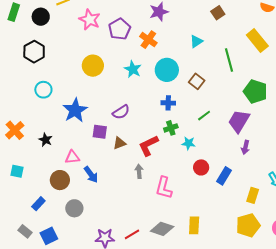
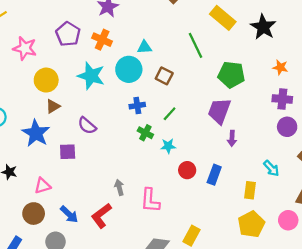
pink star: (90, 20) -> (25, 48), moved
cyan triangle: (196, 41) -> (144, 47), moved, turned 40
cyan star: (133, 69) -> (91, 76), size x1.4
purple semicircle: (121, 112) -> (87, 126), turned 84
green line: (204, 116) -> (170, 114), moved
green cross: (171, 128) -> (145, 133), turned -32
brown triangle: (120, 143) -> (53, 106), moved
red L-shape: (148, 146) -> (101, 216), moved
blue arrow: (91, 175) -> (69, 214), moved
yellow rectangle: (194, 225) -> (192, 236), turned 36

